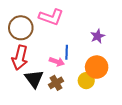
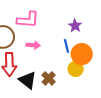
blue line: (67, 52) -> (67, 46), moved
pink arrow: (57, 62) -> (33, 45), moved

